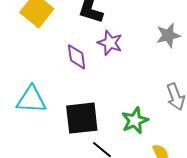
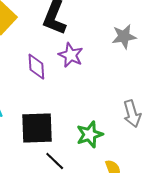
gray star: (168, 35) -> (124, 36), moved

